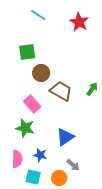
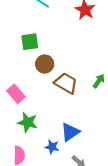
pink rectangle: (32, 104) -> (16, 94), moved
blue star: (40, 155) -> (52, 147), moved

